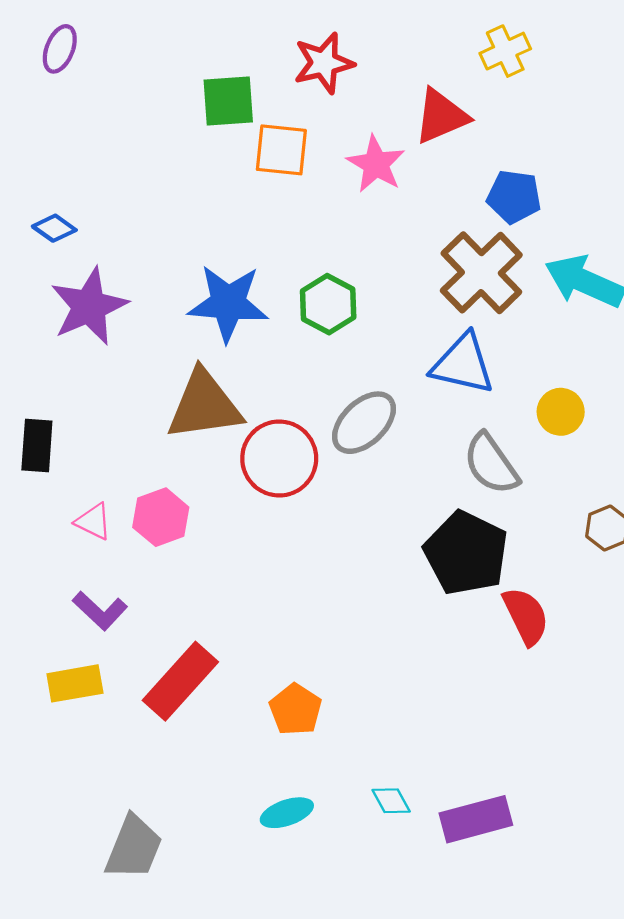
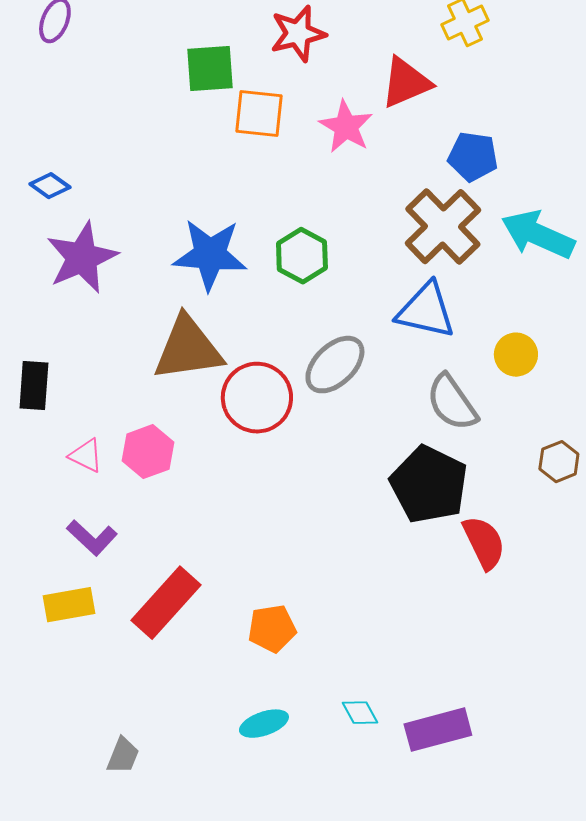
orange pentagon: (296, 709) -> (272, 629), turned 30
gray trapezoid: (134, 847) -> (123, 756), size x0.6

